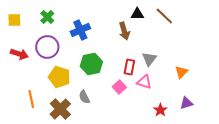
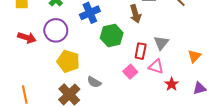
green hexagon: (91, 64) -> (112, 36), moved
gray semicircle: (84, 97) -> (94, 82), turned -32
orange line: (31, 99) -> (25, 94), moved
red star: (160, 110) -> (172, 84), moved

